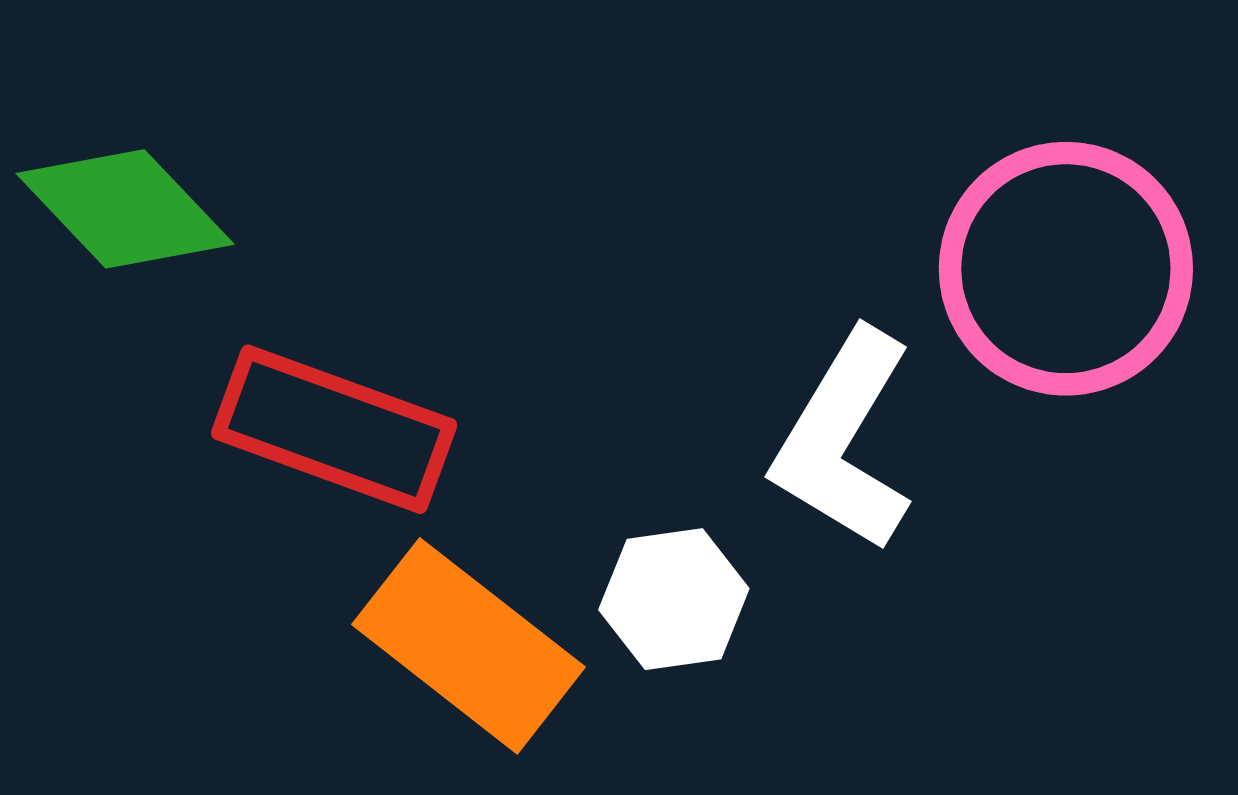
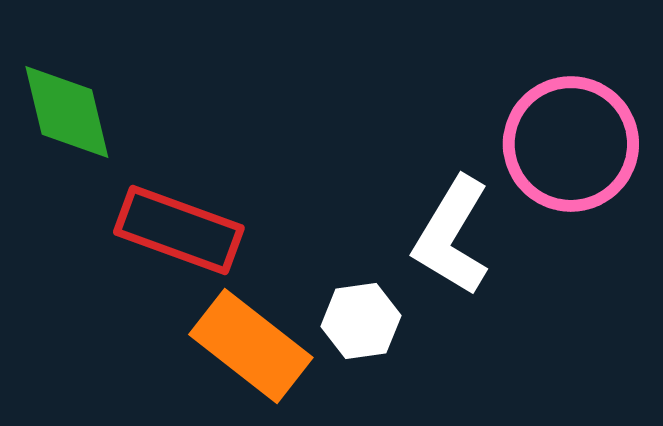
green diamond: (125, 209) -> (67, 112), turned 30

